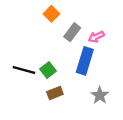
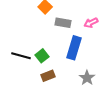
gray rectangle: (72, 32) -> (63, 23), turned 63
pink arrow: (96, 37) -> (91, 23), moved

